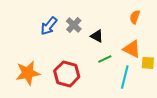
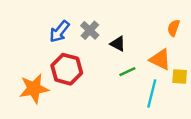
orange semicircle: (135, 17) -> (174, 28), moved
red hexagon: (67, 74) -> (67, 69), moved

